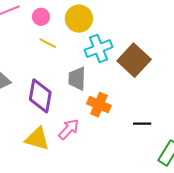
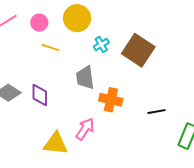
cyan cross: (99, 49) -> (101, 44), size x0.6
purple diamond: (40, 96) -> (40, 95), moved, size x0.7

